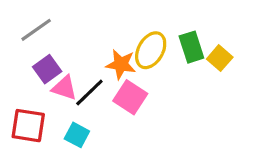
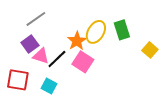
gray line: (36, 30) -> (36, 19), moved
yellow square: (220, 58) -> (150, 50), moved
orange star: (121, 64) -> (77, 41), turned 30

